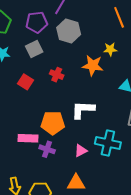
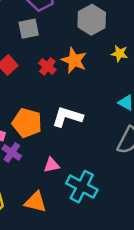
gray hexagon: (69, 31) -> (92, 20), moved
orange star: (93, 65) -> (74, 60), moved
cyan cross: (108, 143) -> (82, 187), moved

